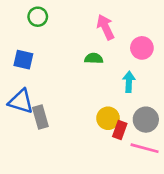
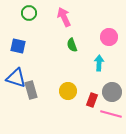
pink arrow: (105, 27) -> (64, 17), moved
green semicircle: (94, 58) -> (72, 45), turned -112
yellow circle: (108, 118) -> (68, 91), moved

